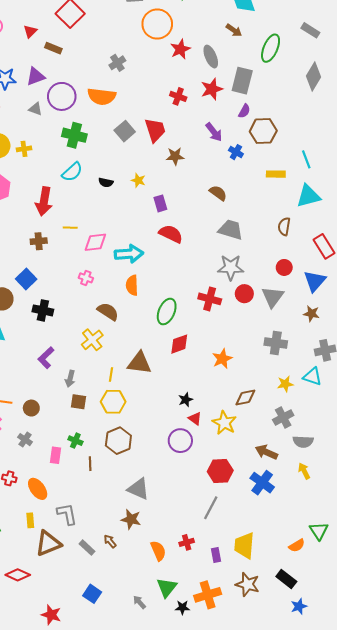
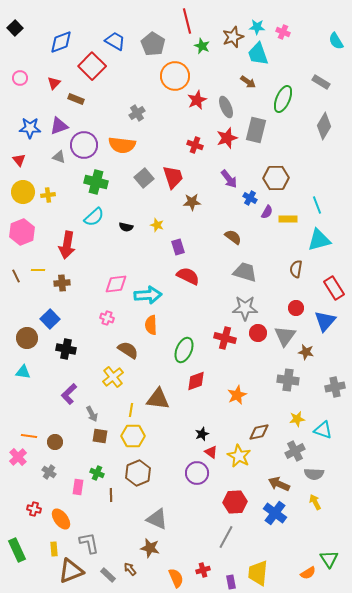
purple semicircle: (244, 111) -> (267, 212), moved
yellow line: (70, 228) -> (38, 270), moved
brown star: (311, 314) -> (306, 352), moved
cyan triangle: (313, 377) -> (323, 430), moved
gray arrow: (70, 379) -> (92, 414), turned -42

